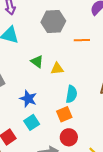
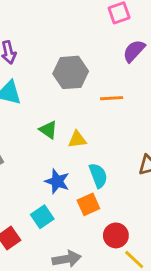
cyan semicircle: (71, 94) -> (98, 175), turned -30
blue star: (28, 99) -> (57, 181), moved
red circle: (69, 137) -> (116, 235), moved

